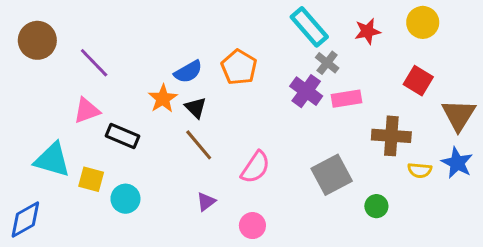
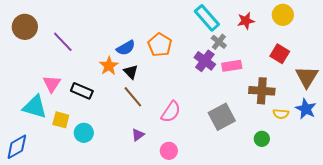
pink triangle: (87, 111) -> (52, 84), moved, turned -36
green circle: (376, 206) -> (262, 139), moved

